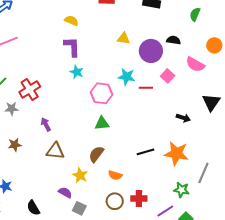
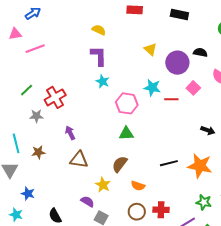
yellow triangle: (124, 38) -> (150, 49), turned 32

